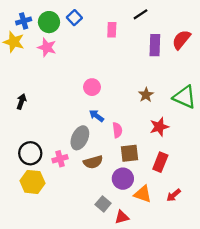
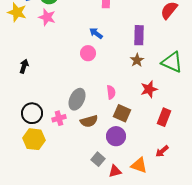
purple rectangle: (155, 45) -> (139, 35), moved
blue arrow: (96, 116) -> (96, 33), moved
brown square: (129, 153) -> (122, 113), turned 30
red rectangle: (160, 162) -> (164, 117), moved
orange triangle: (143, 194) -> (139, 165), moved

